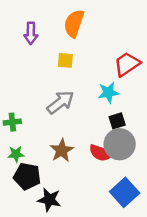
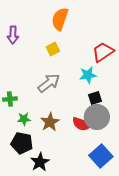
purple arrow: (31, 33) -> (13, 35), moved
yellow square: (65, 60) -> (53, 49), turned -32
green star: (16, 154) -> (24, 119), moved
black star: (49, 200) -> (40, 162), turned 30

